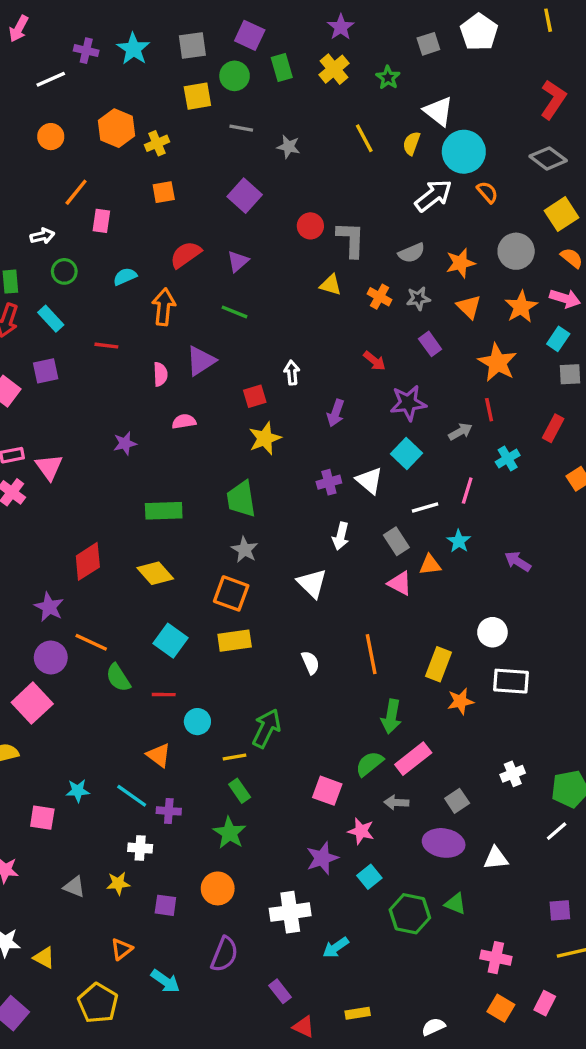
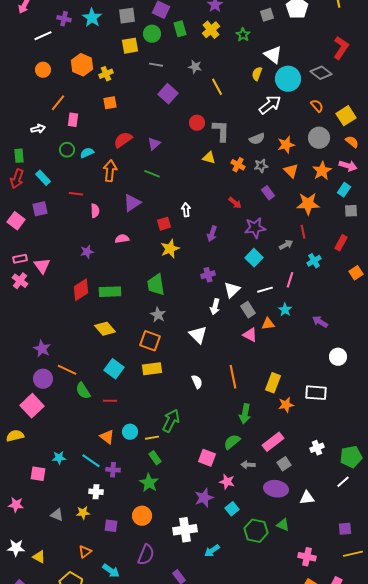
yellow line: (364, 138) -> (217, 87), moved
gray star: (288, 147) -> (195, 67), moved
gray diamond: (548, 158) -> (321, 73), moved
orange semicircle: (487, 192) -> (317, 106), moved
purple square: (245, 196) -> (168, 94), moved
green circle: (64, 271) -> (67, 150), moved
orange star: (498, 362) -> (308, 204), turned -30
pink semicircle: (160, 374) -> (95, 211), moved
white triangle: (369, 480) -> (232, 290), moved, turned 36
red diamond: (88, 561) -> (81, 290), moved
white circle: (492, 632) -> (338, 357), moved
cyan circle: (197, 722) -> (130, 432), moved
pink rectangle: (413, 759) -> (273, 442), moved

